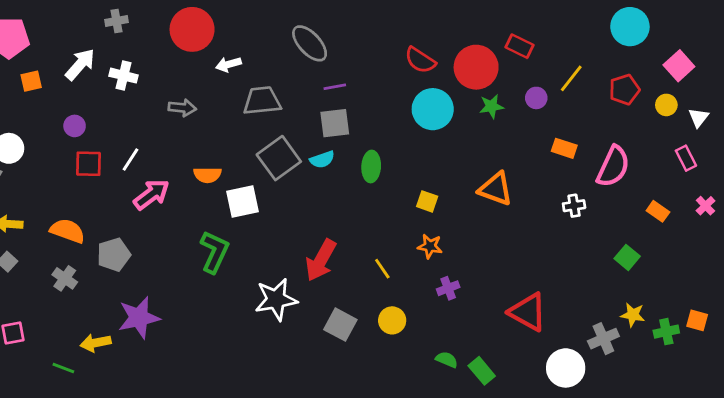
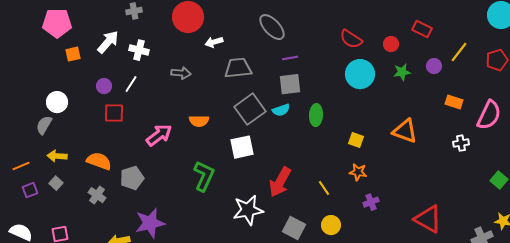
red circle: (476, 67) -> (391, 44), size x0.5
white line: (131, 160) -> (131, 84), moved
white square: (242, 201) -> (242, 147), moved

